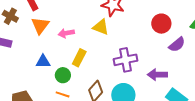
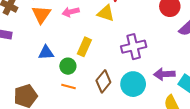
pink arrow: (66, 33) -> (71, 12), moved
purple arrow: (157, 75) -> (164, 74), moved

